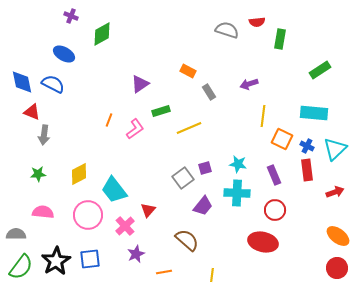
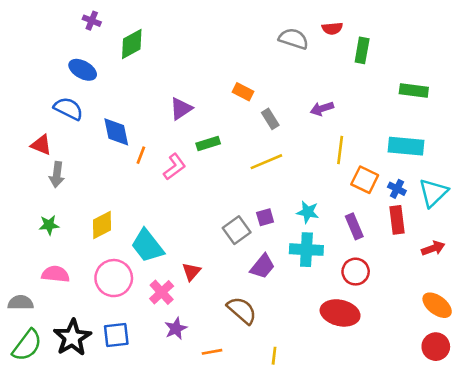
green rectangle: (320, 70) -> (414, 90), turned 40
blue diamond: (22, 82) -> (116, 132), moved
yellow line: (189, 128) -> (266, 162), moved

